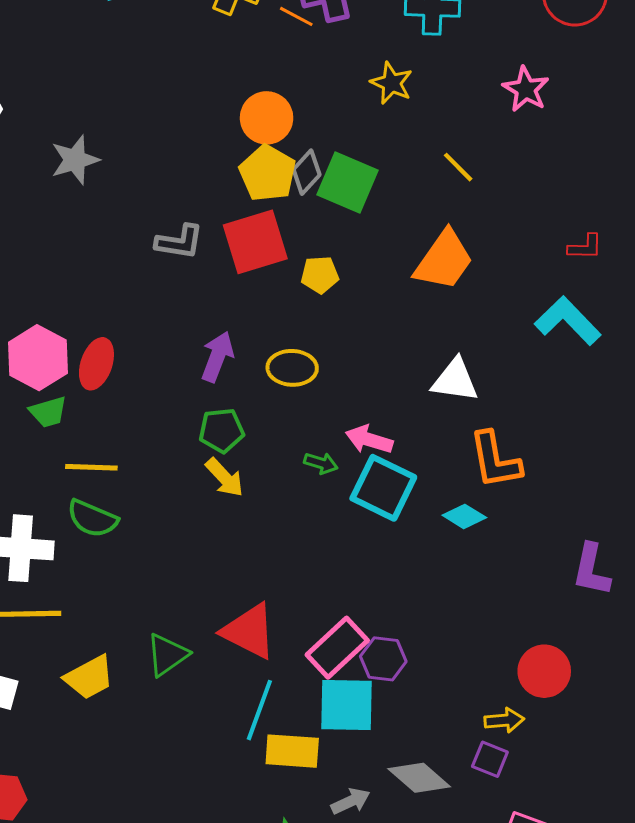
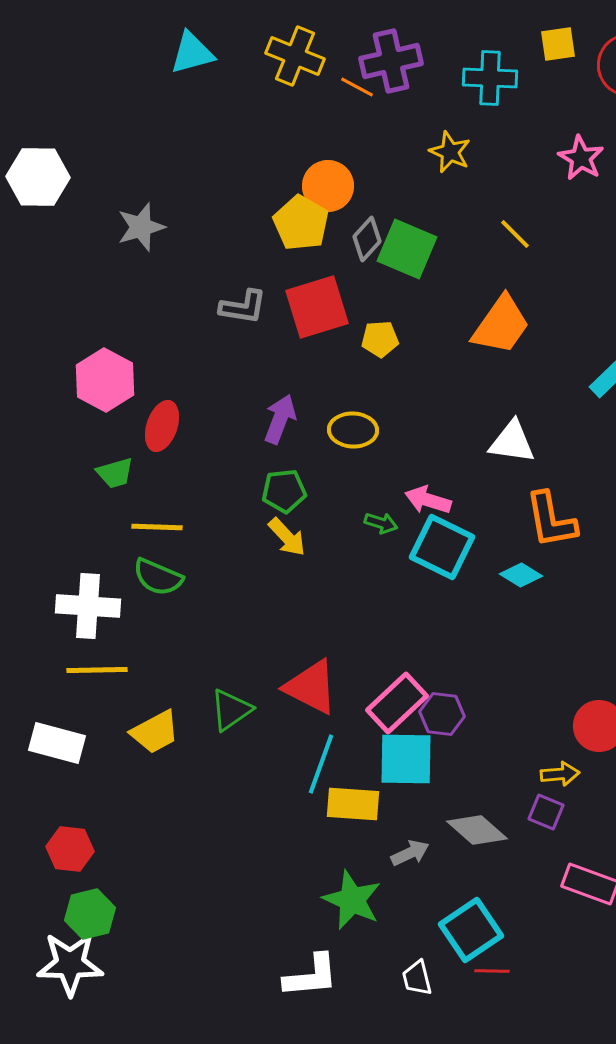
yellow pentagon: (268, 173) -> (301, 223), moved
pink hexagon: (38, 358) -> (105, 380), moved

